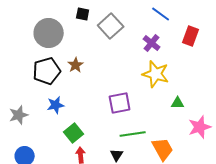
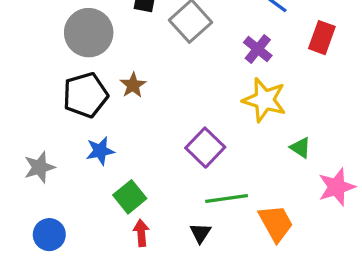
purple square: (120, 103) -> (205, 148), turned -35
green triangle: (178, 103) -> (300, 148), turned 32

